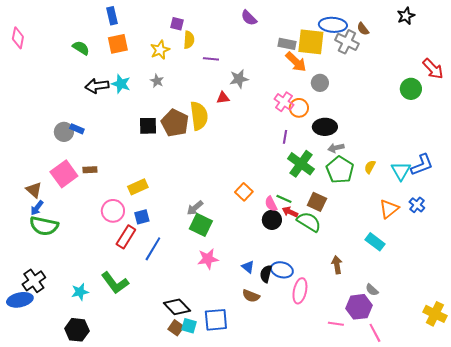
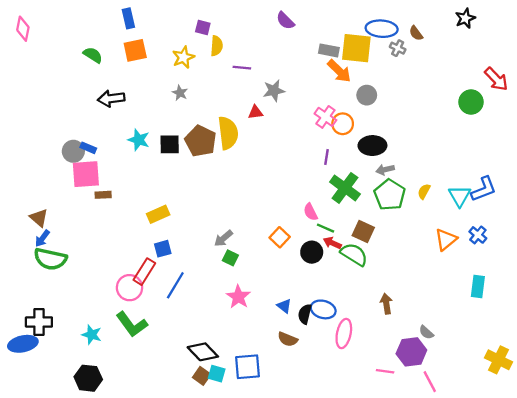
pink diamond: (18, 38) -> (23, 29), moved
gray cross: (347, 42) -> (398, 48), size x0.6
cyan star: (121, 84) -> (139, 140), moved
pink square: (64, 174) -> (86, 174), moved, turned 32
orange square: (244, 192) -> (280, 237), moved
pink semicircle: (271, 204) -> (311, 212), moved
pink circle: (113, 211) -> (129, 288), moved
green square: (201, 225) -> (230, 258), size x0.6
cyan rectangle: (375, 242) -> (478, 286), moved, turned 60
pink star: (208, 259) -> (238, 297), turned -30
black cross: (34, 281) -> (39, 322), turned 35
cyan star: (80, 292) -> (92, 335), turned 30

